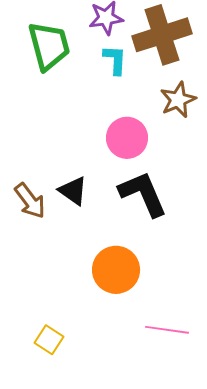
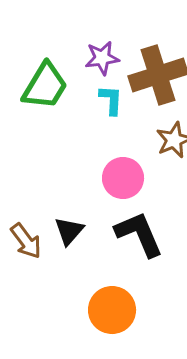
green trapezoid: (49, 46) -> (45, 86), turned 46
black triangle: (73, 191) -> (69, 231), turned 36

